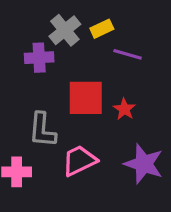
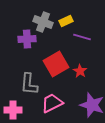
gray cross: (65, 30) -> (43, 22), turned -30
red square: (86, 98) -> (56, 64), turned -30

